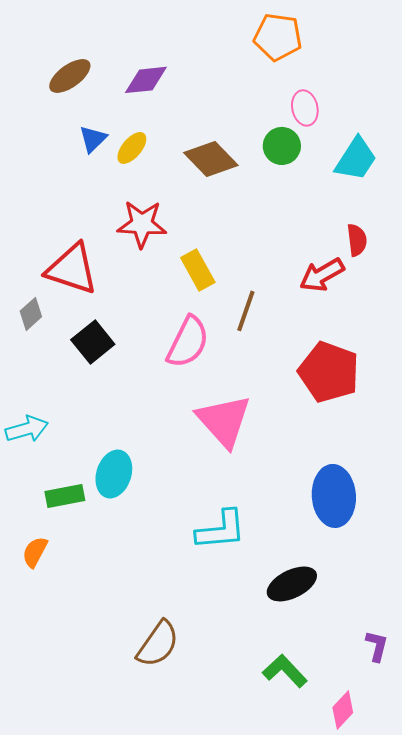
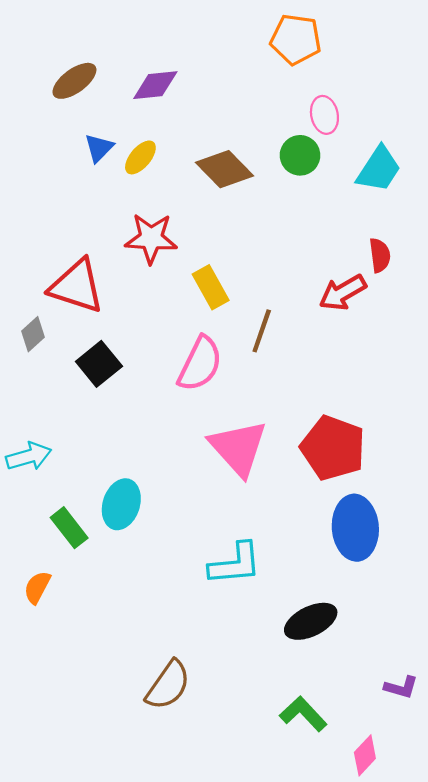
red pentagon: (329, 372) -> (333, 448), moved
green rectangle: (65, 496) -> (69, 528), turned 63
purple L-shape: (377, 646) -> (401, 687), turned 92

